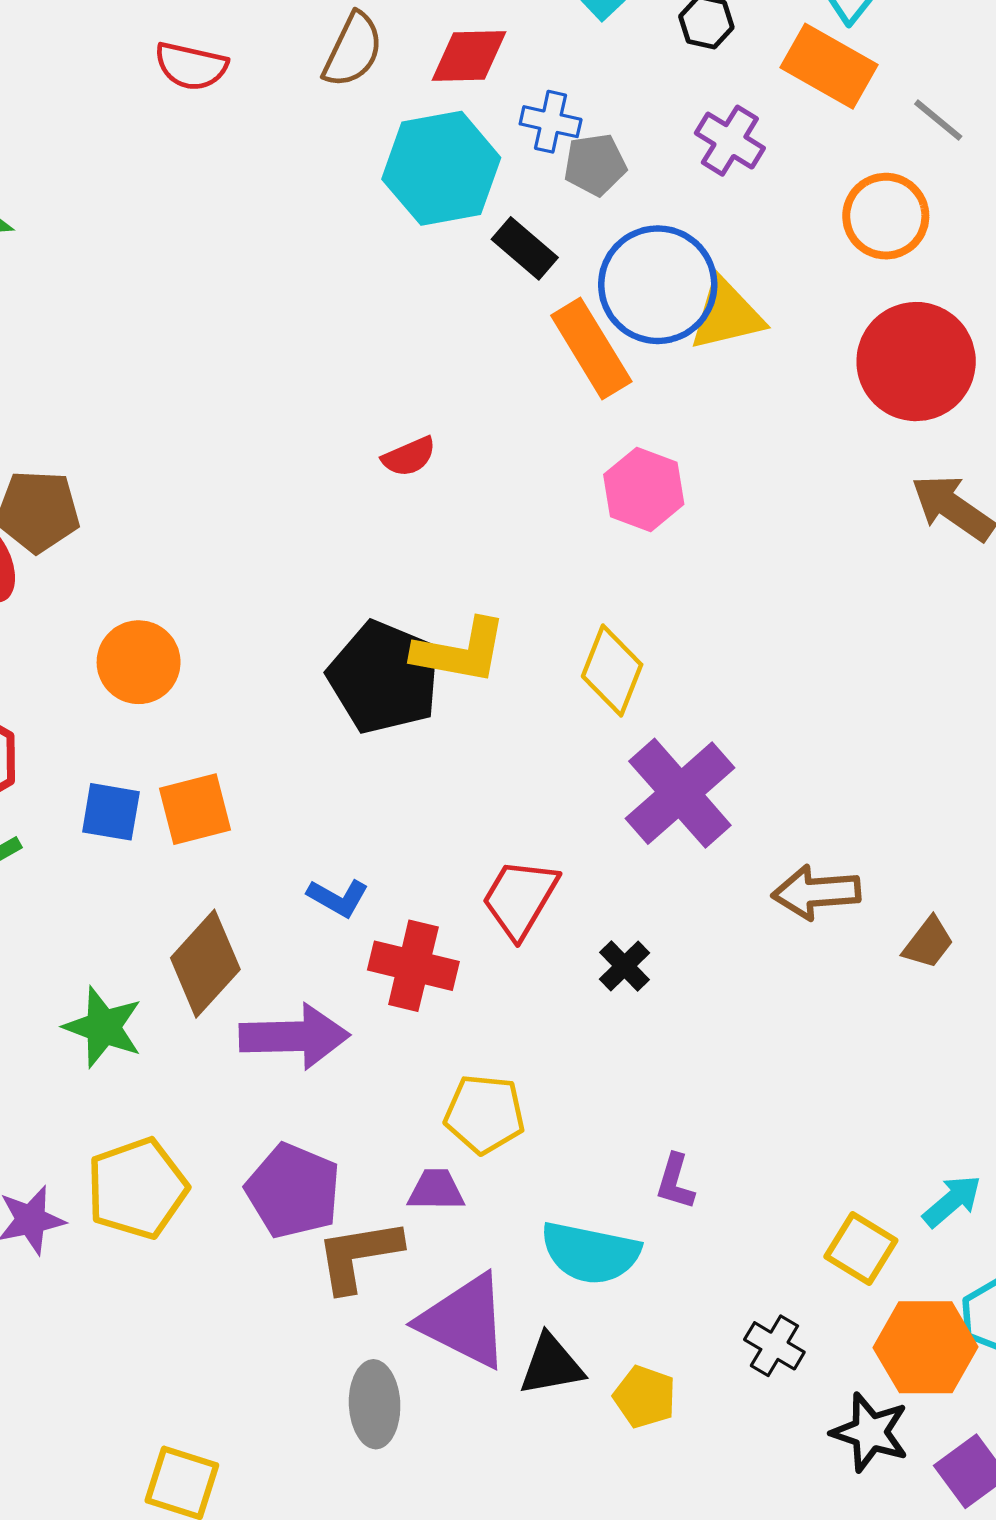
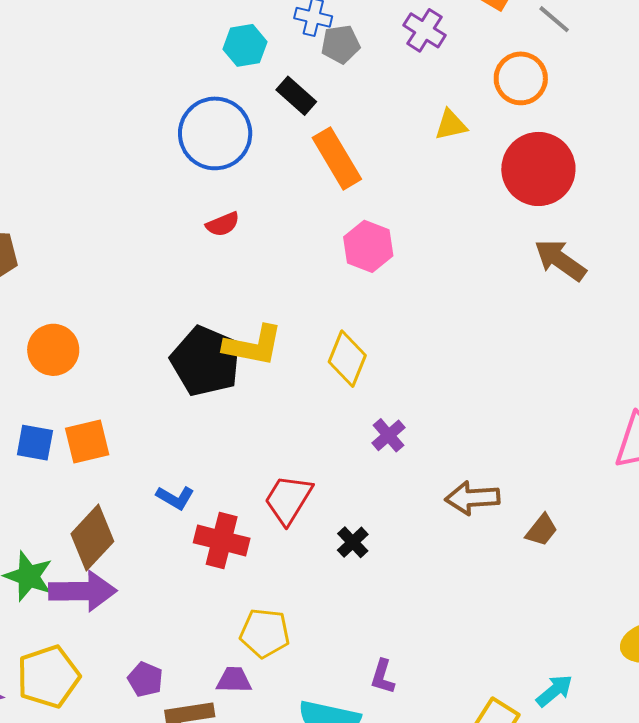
cyan hexagon: (441, 168) -> (245, 45), size x0.6
blue circle: (658, 285) -> (215, 133), moved
yellow triangle: (727, 315) -> (451, 125), moved, size x0.7
purple cross: (680, 793) -> (388, 435), size x0.5
purple arrow: (294, 1036) -> (83, 591), moved
purple pentagon: (293, 1191) -> (145, 679), size x0.6

